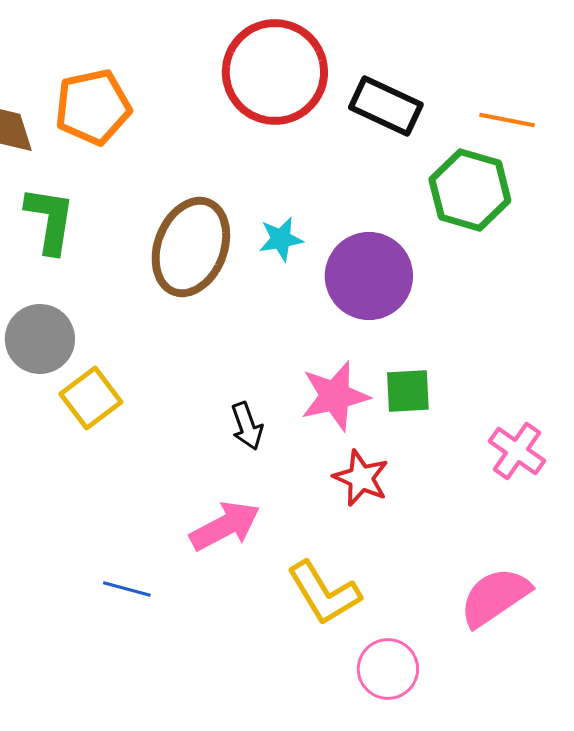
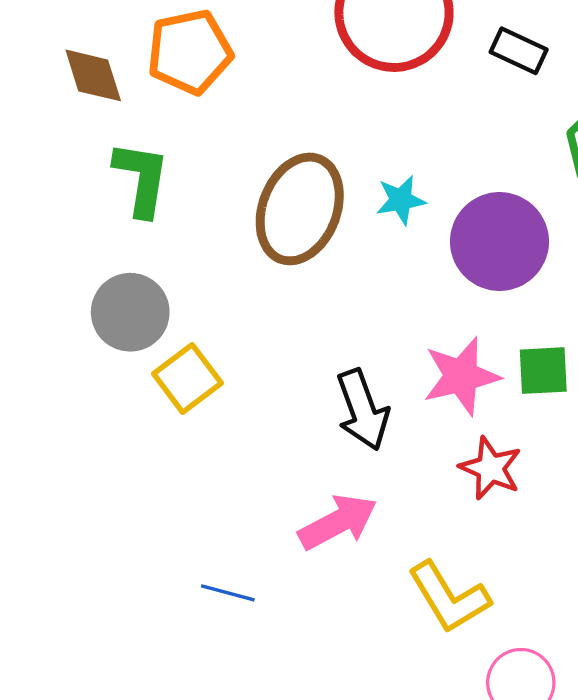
black rectangle: (386, 106) -> (519, 51), size x0.7
black arrow: (247, 426) -> (363, 410), size x1.5

